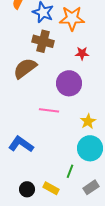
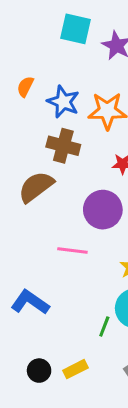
green line: (70, 171) -> (104, 327), moved
yellow rectangle: (51, 188) -> (75, 369), turned -56

